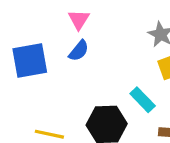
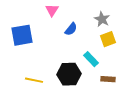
blue semicircle: (79, 51) -> (71, 29), moved

